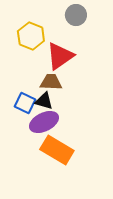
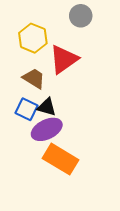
brown trapezoid: (51, 82) -> (34, 78), moved, turned 30

